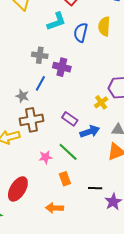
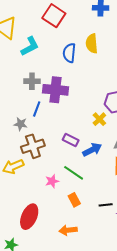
cyan L-shape: (56, 22) -> (30, 46), moved
purple cross: (62, 67) -> (56, 90), size x1.4

